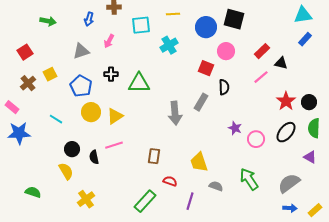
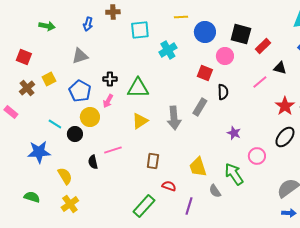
yellow line: (173, 14) -> (181, 17), moved
black square: (234, 19) -> (241, 34), moved
pink arrow: (109, 41) -> (108, 101), moved
red rectangle: (262, 51) -> (263, 46), moved
red square: (25, 52) -> (24, 57), turned -35
yellow triangle: (115, 116) -> (140, 121), moved
blue star: (19, 133) -> (39, 152), moved
pink circle: (256, 139) -> (257, 156), moved
black circle: (72, 149) -> (75, 134), moved
green arrow: (249, 179) -> (234, 174), moved
gray semicircle: (216, 186) -> (215, 191), turned -144
yellow cross: (86, 199) -> (70, 204), moved

